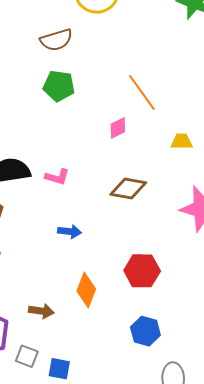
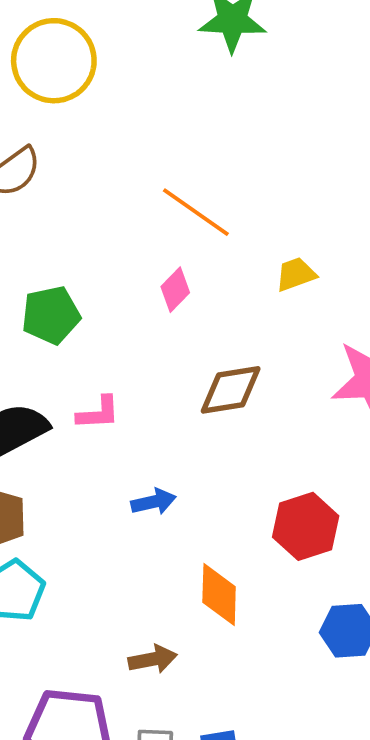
green pentagon: (59, 86) -> (51, 315), moved

